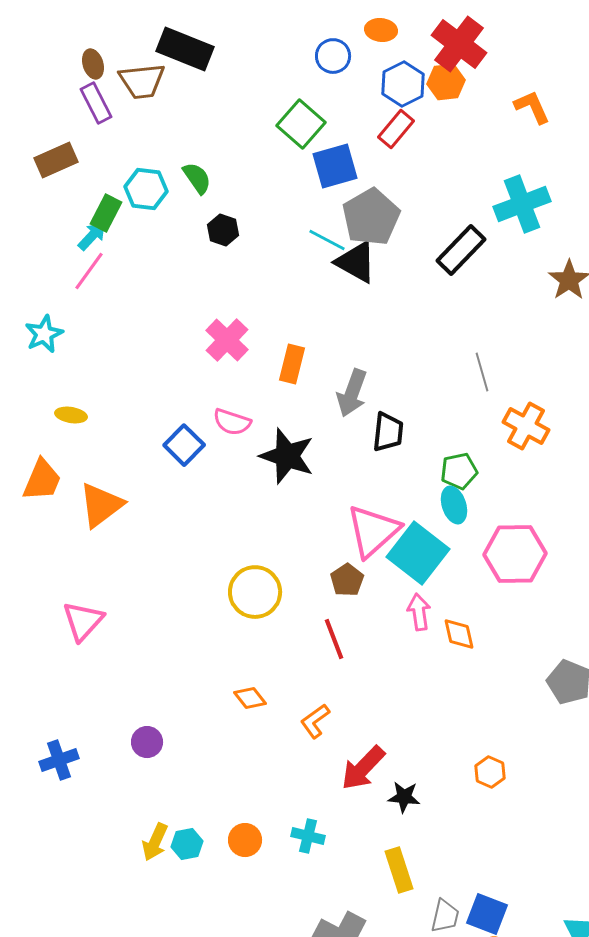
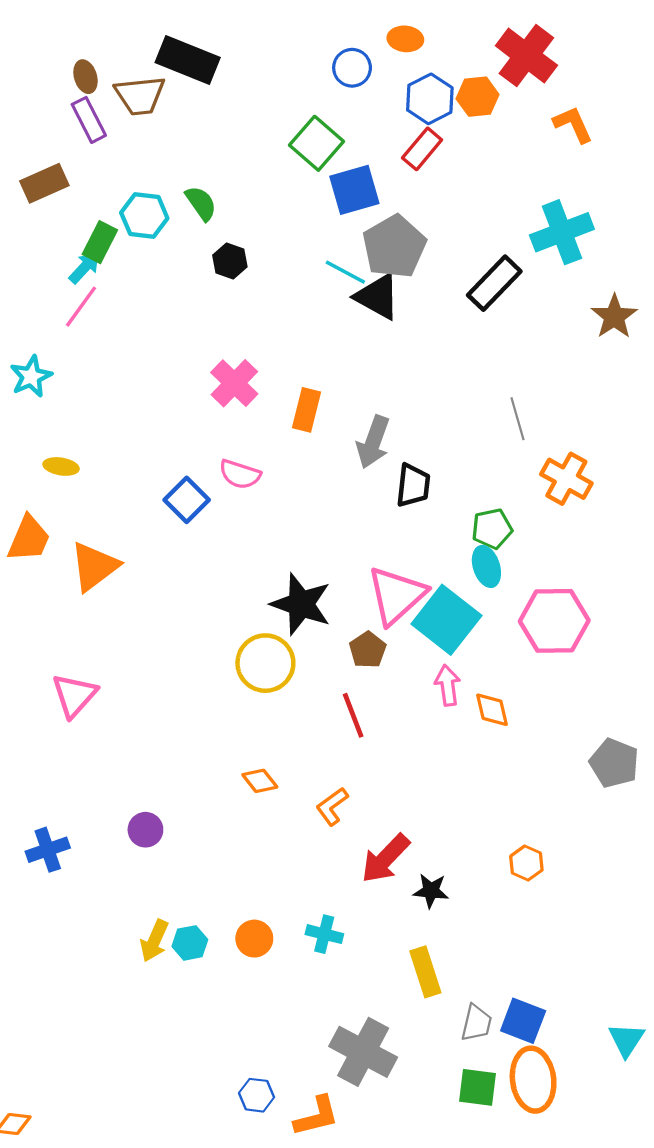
red cross: (459, 44) -> (526, 56), moved
black star: (287, 456) -> (301, 604), moved

